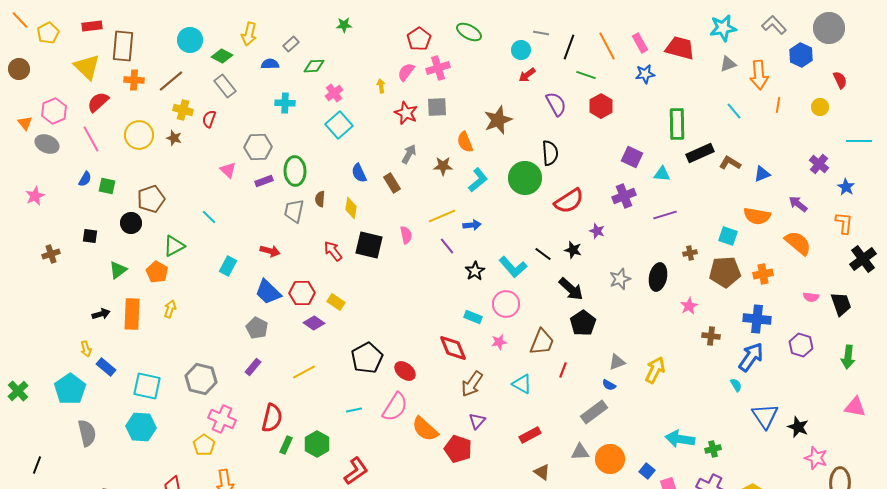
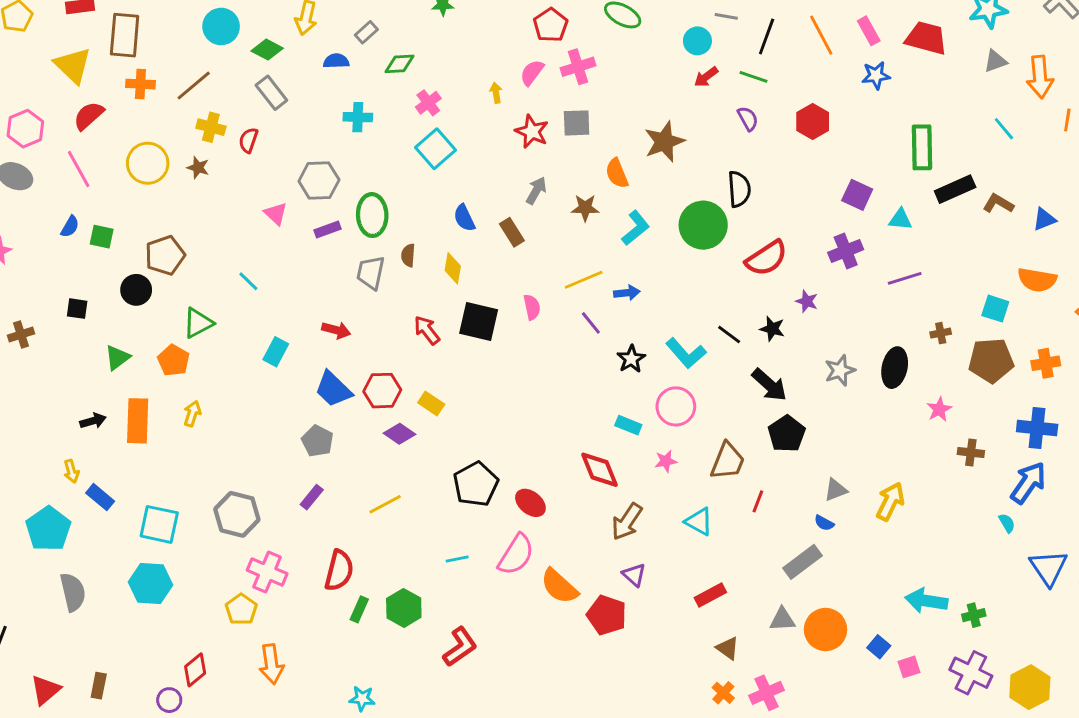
green line: (586, 75) -> (754, 77), moved
purple semicircle: (556, 104) -> (748, 119), size x0.7
purple triangle: (477, 421) -> (634, 575), turned -30

